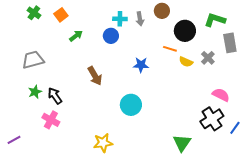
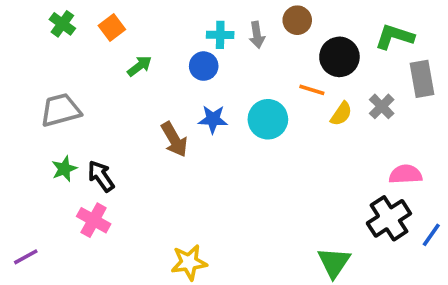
yellow semicircle: (186, 62) -> (341, 114), turned -80
blue star: (141, 65) -> (213, 119), moved
pink semicircle: (221, 95) -> (405, 174), turned -30
cyan circle: (131, 105) -> (268, 119), moved

